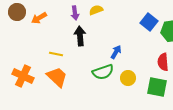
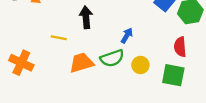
orange trapezoid: (57, 77) -> (81, 63), moved, turned -60

